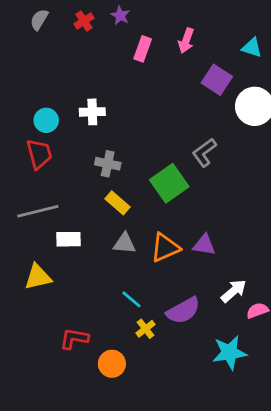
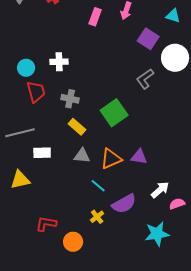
gray L-shape: (204, 152) -> (145, 79), moved
red trapezoid: (39, 154) -> (36, 92), moved
cyan line: (132, 299) -> (98, 186), moved

